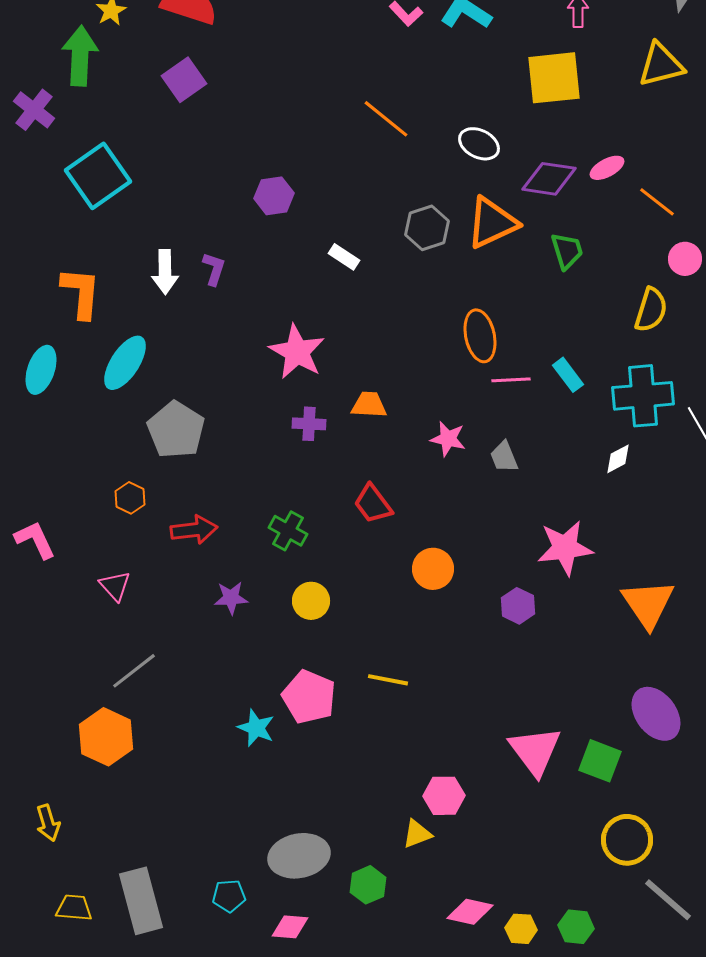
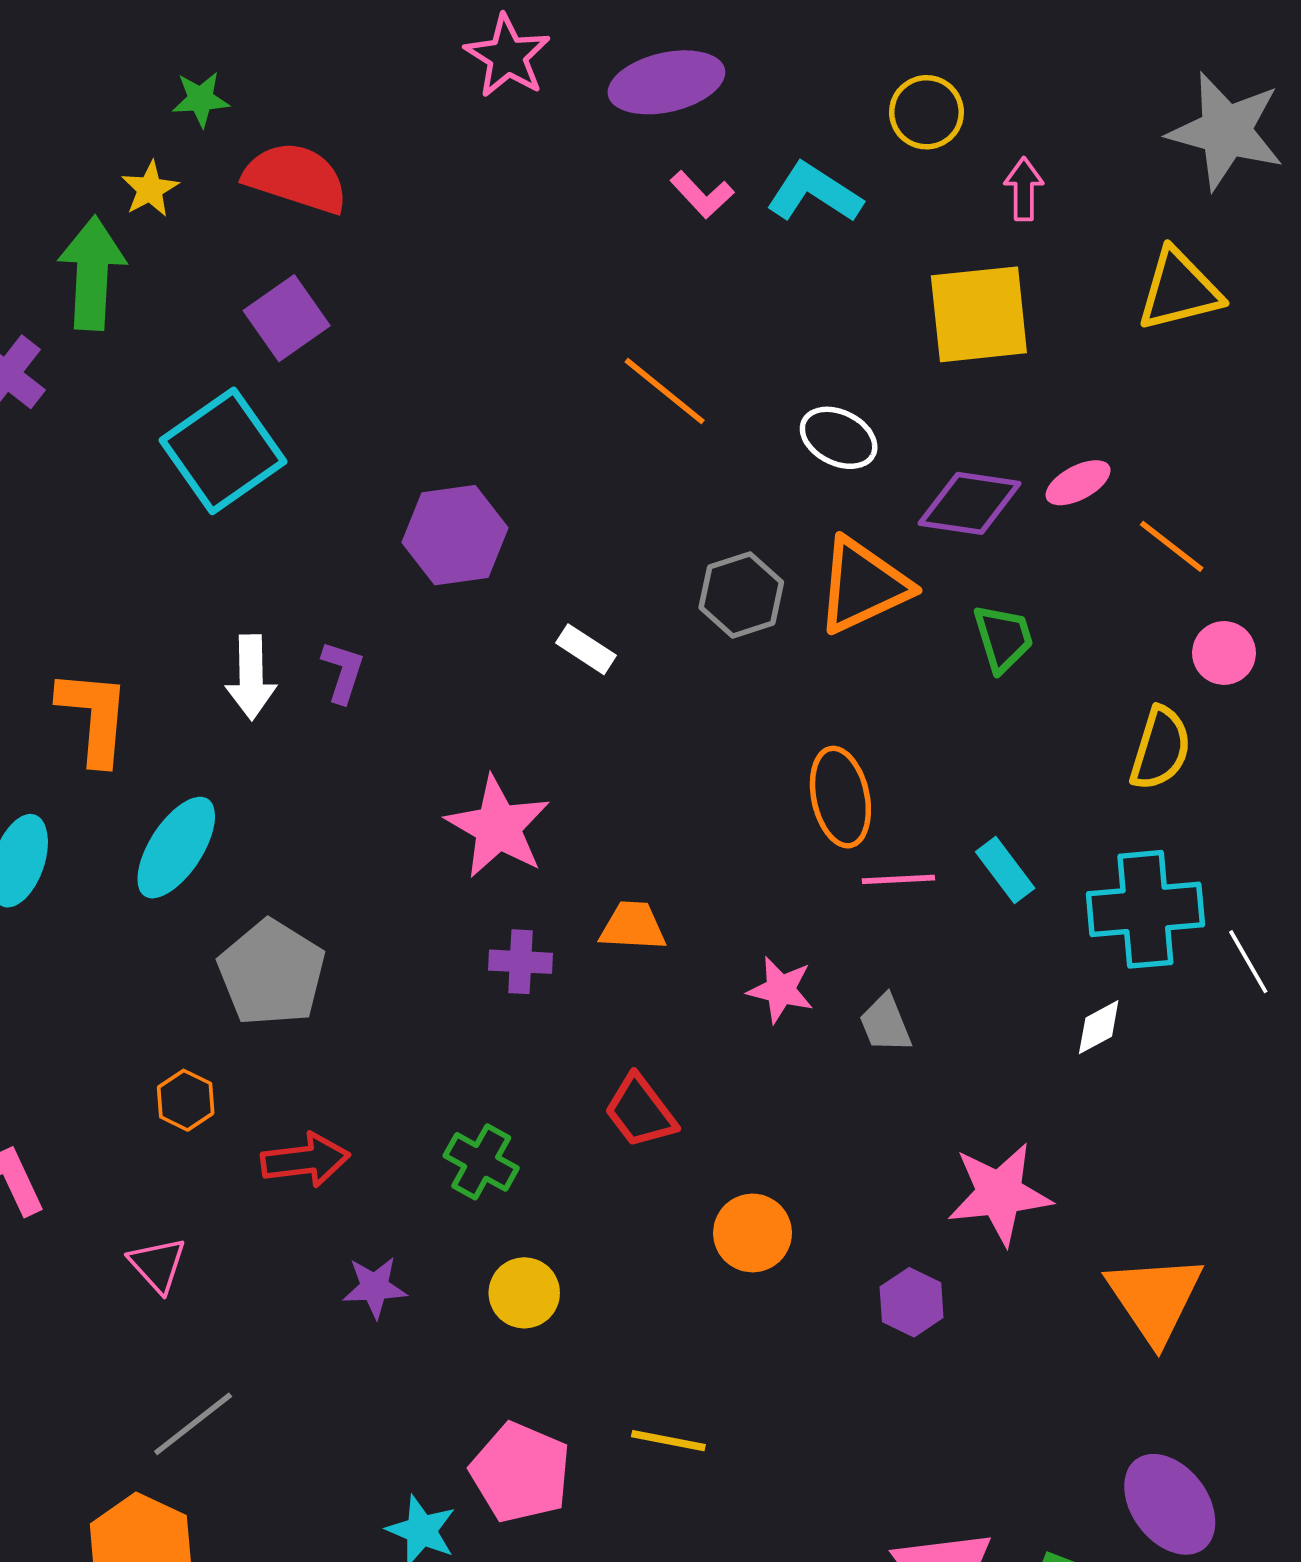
cyan square: (98, 176) -> (223, 451), moved
purple hexagon: (274, 196) -> (455, 535), size x1.4

